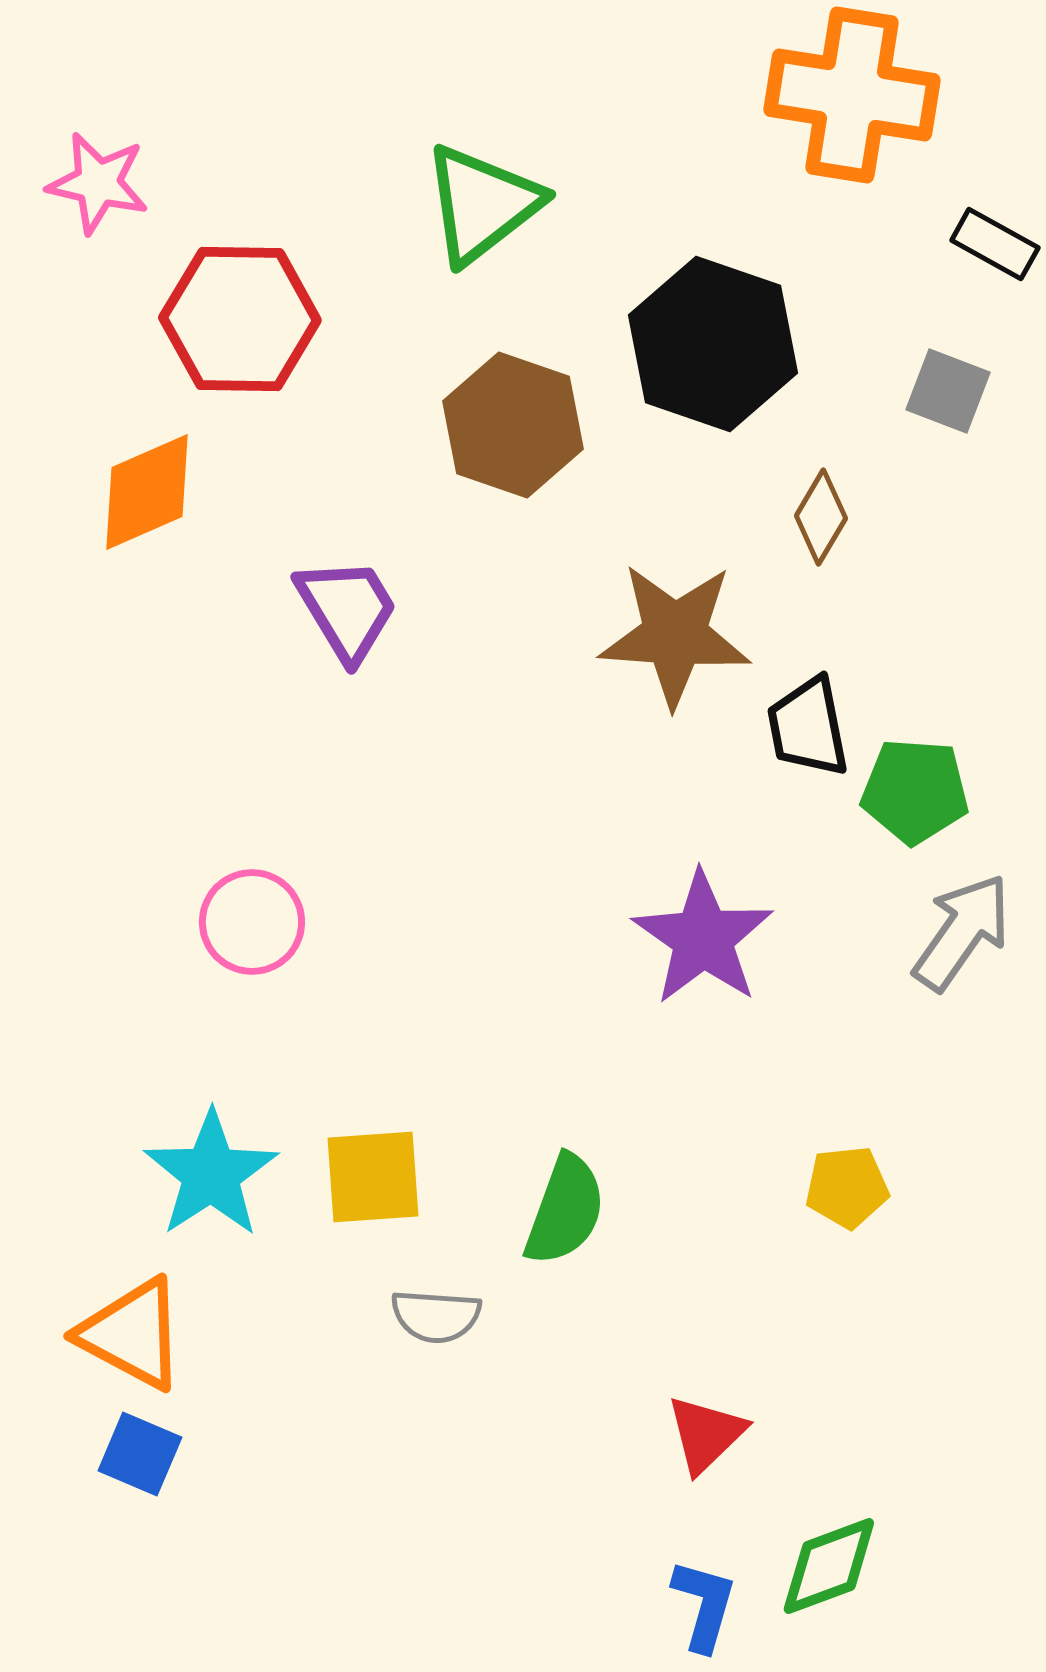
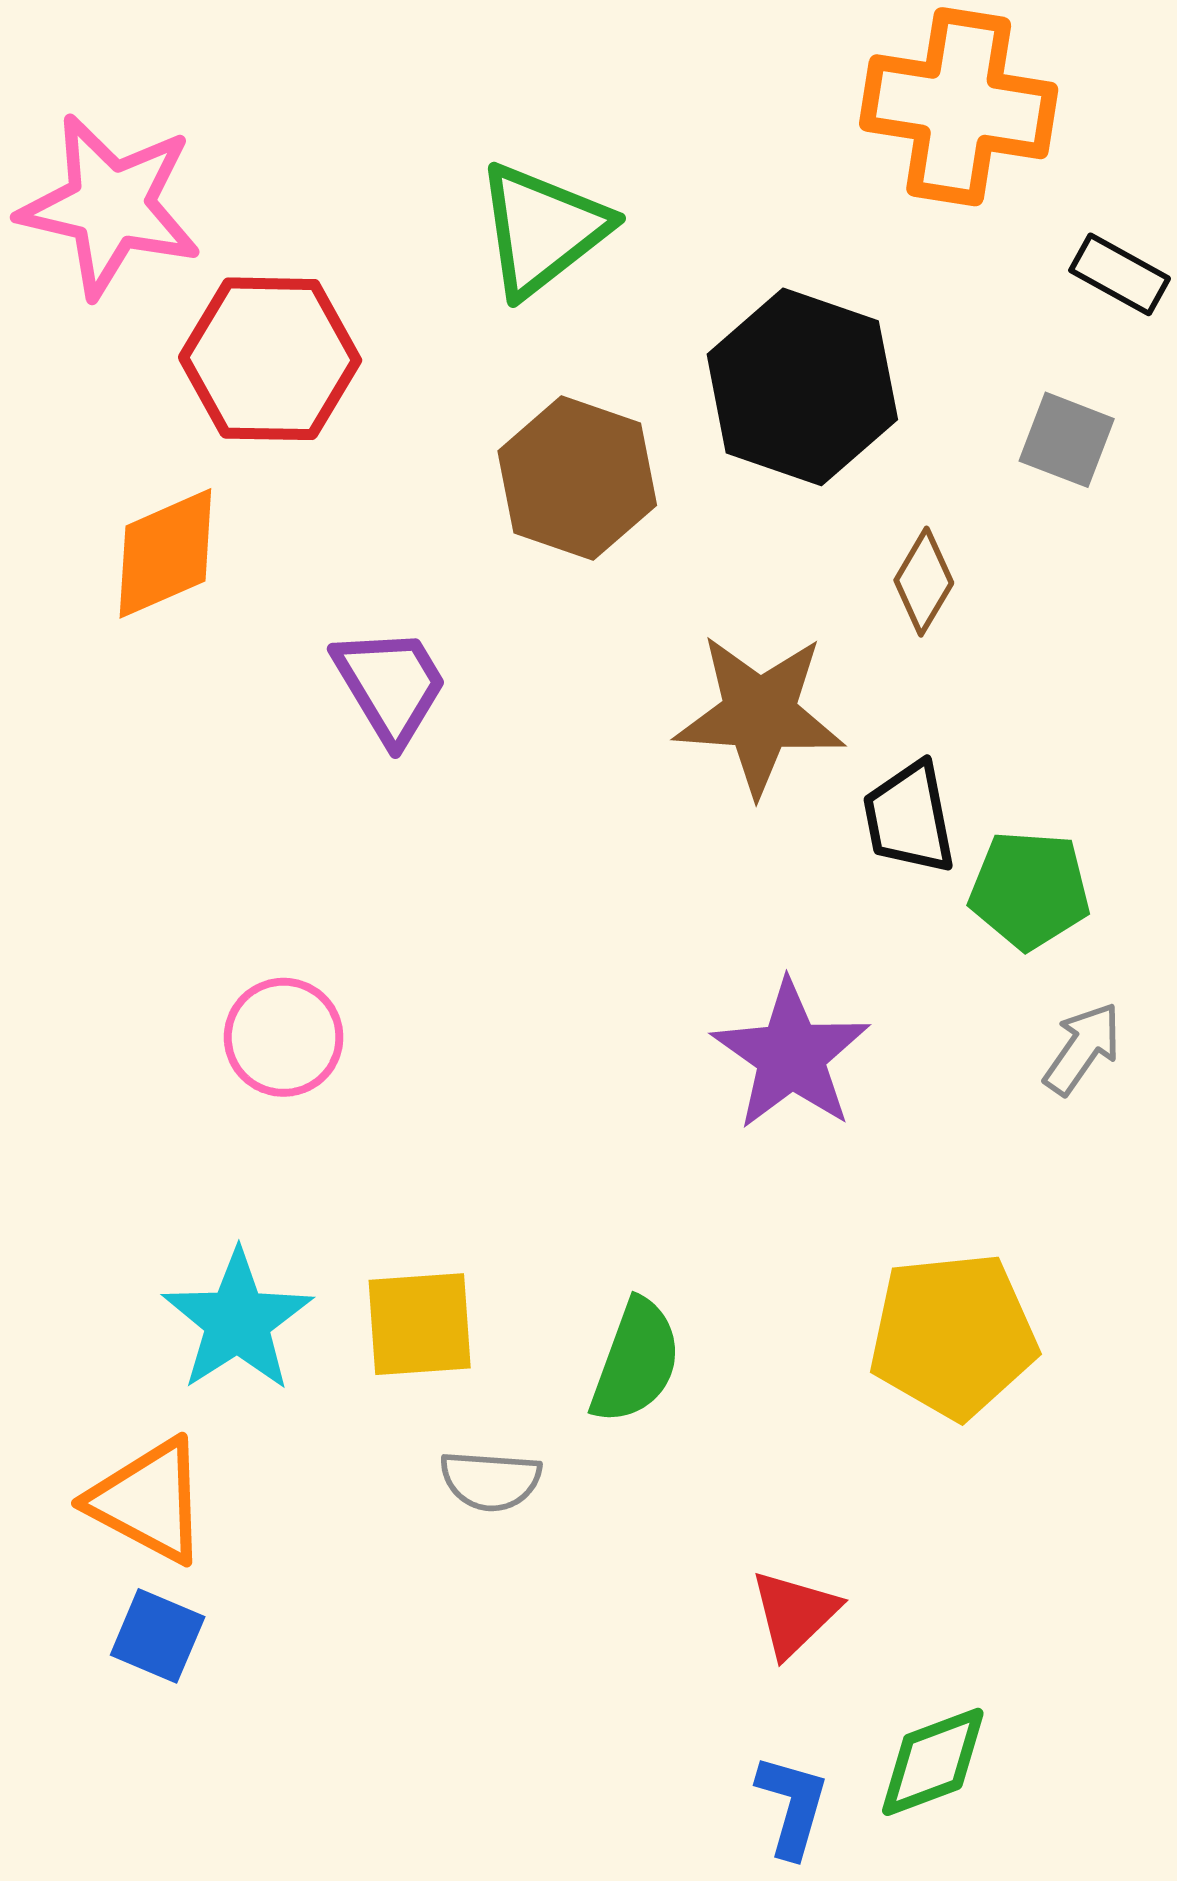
pink star: (98, 183) -> (110, 206), size x1.6
gray arrow: (962, 932) -> (1082, 1049), size x0.7
yellow pentagon: (847, 1187) -> (953, 1335), size x1.8

